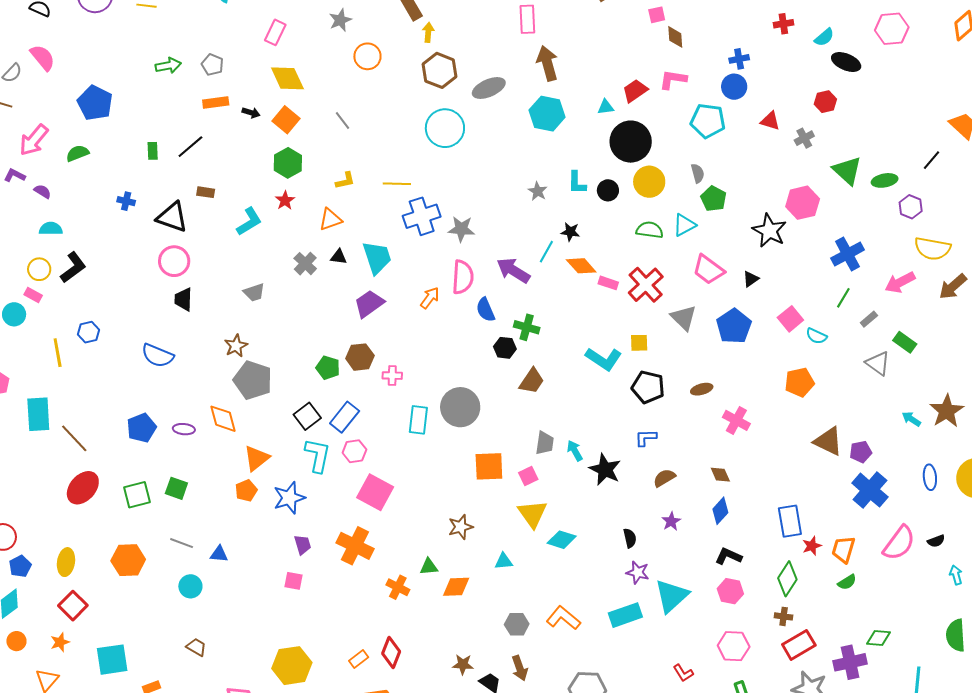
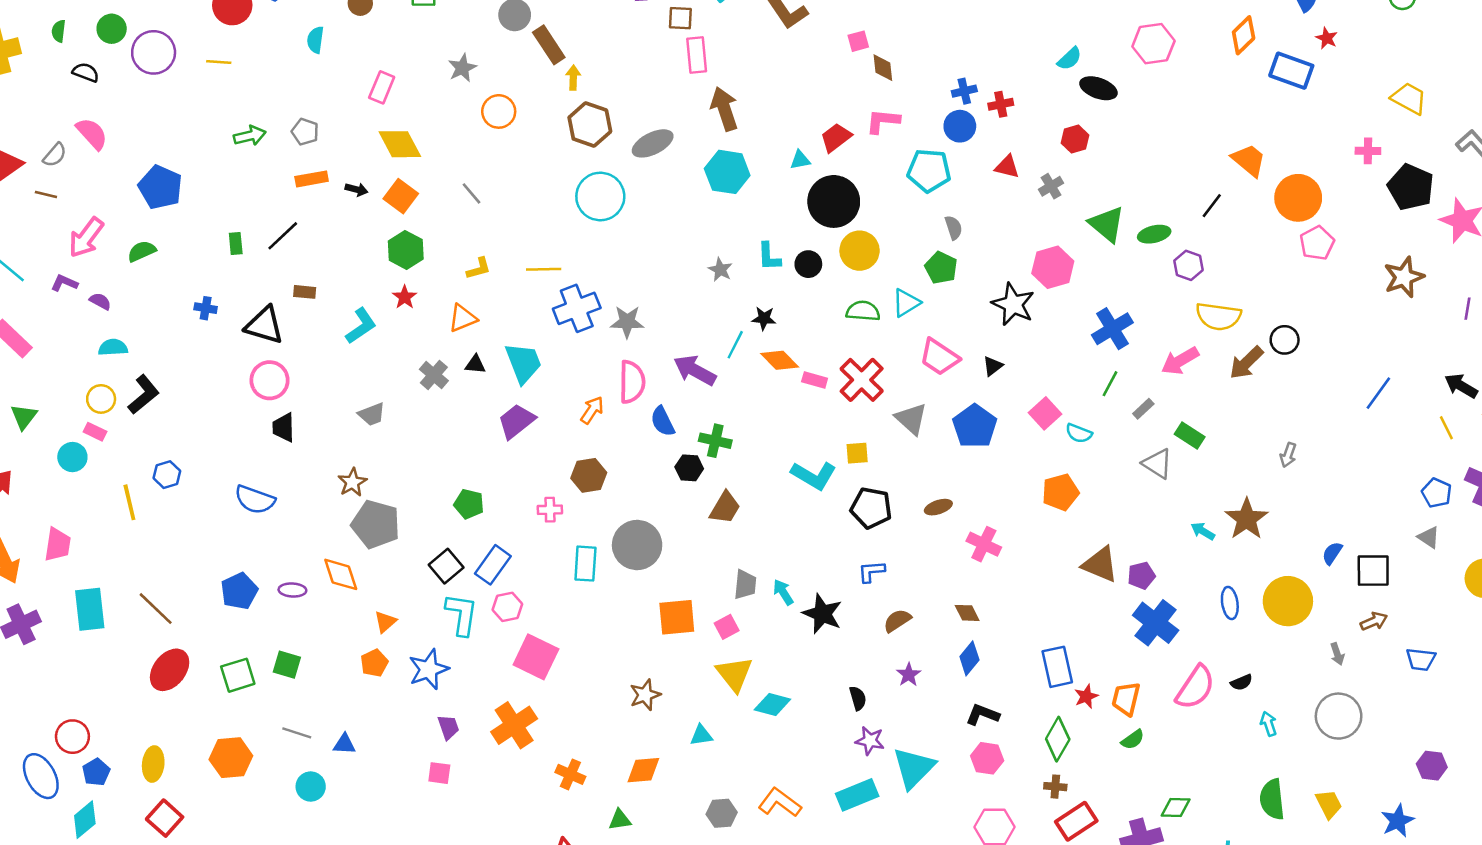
red cross: (783, 24) -> (1001, 104), moved
gray semicircle: (698, 173) -> (954, 228), moved
brown hexagon: (360, 357) -> (589, 475), moved
cyan rectangle: (38, 414) -> (90, 609), moved
orange triangle: (257, 458) -> (385, 622), size x0.7
orange cross: (355, 546) -> (514, 725), turned 33
green triangle: (429, 567) -> (620, 820), moved

